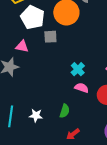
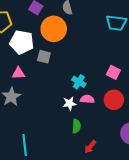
gray square: (50, 37) -> (44, 57), turned 32
white star: (36, 115) -> (69, 103), moved

